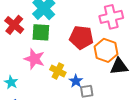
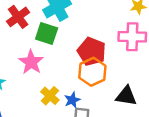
orange hexagon: (106, 50) -> (92, 72), moved
yellow cross: (58, 71) -> (50, 96), moved

